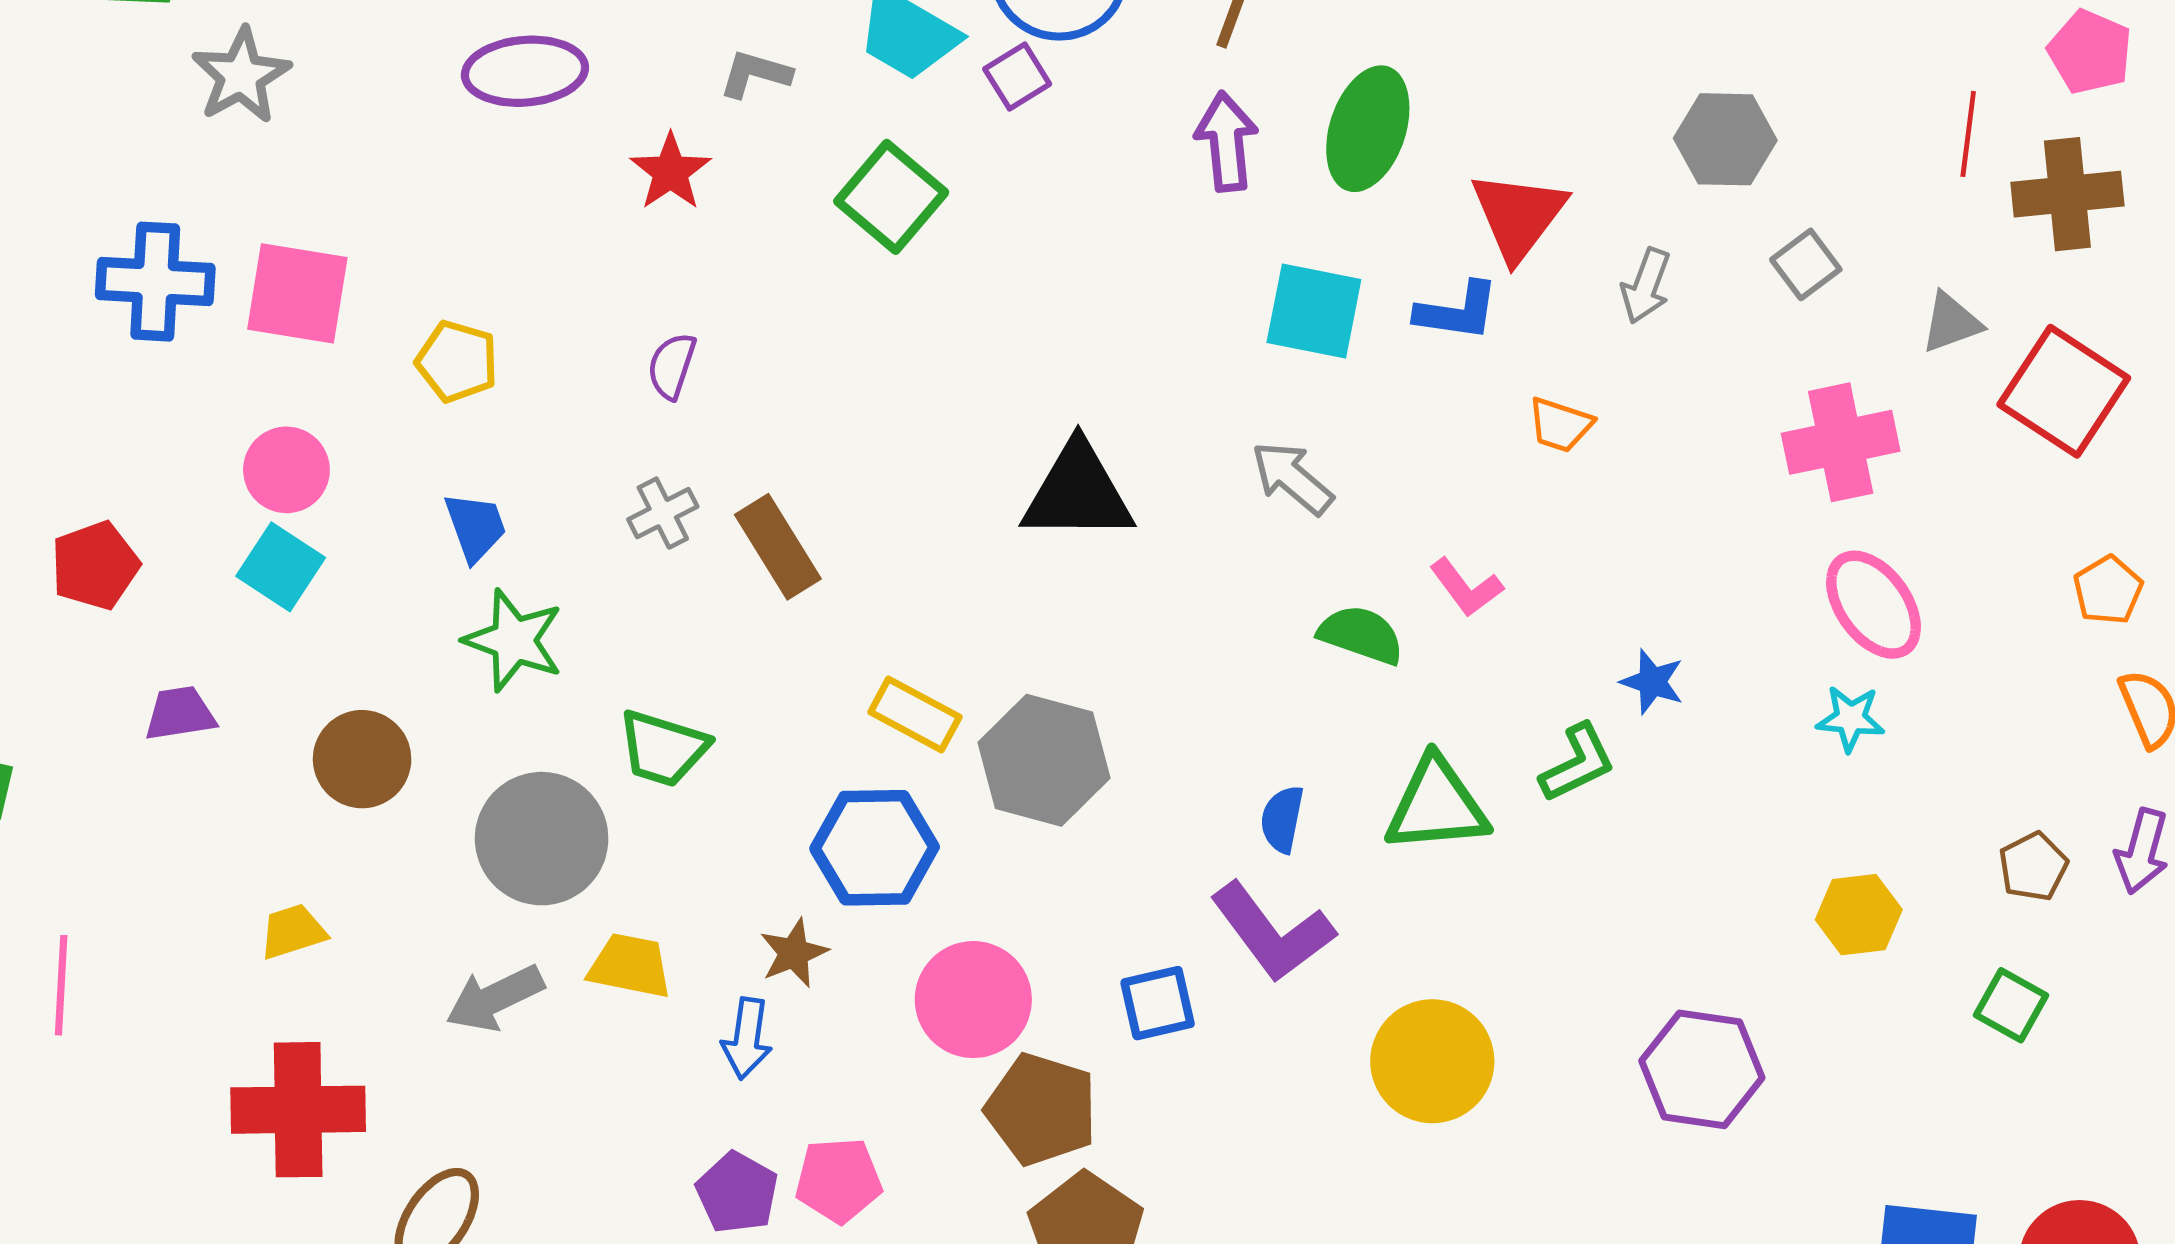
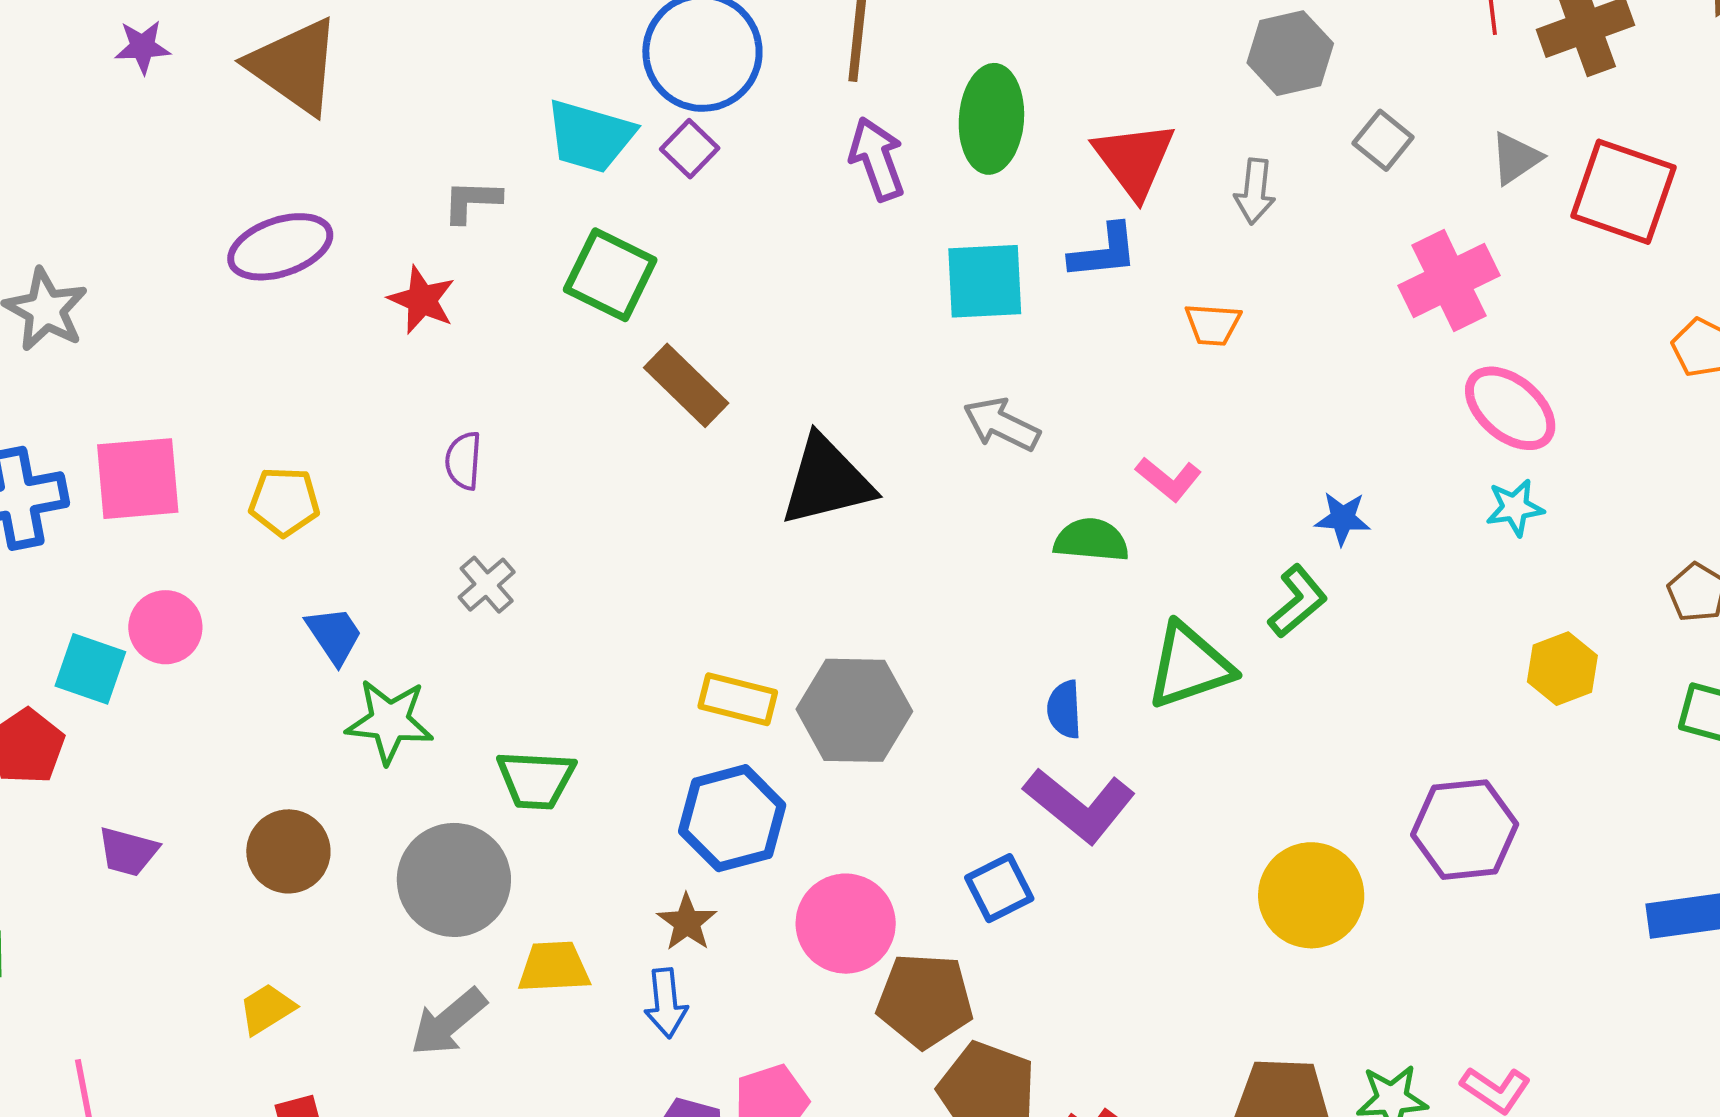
brown rectangle: (778, 547) -> (686, 385), moved
cyan square: (281, 567) -> (90, 669), moved
purple trapezoid: (180, 713) -> (128, 852), turned -142
yellow circle: (1432, 1061) -> (1311, 895), moved

